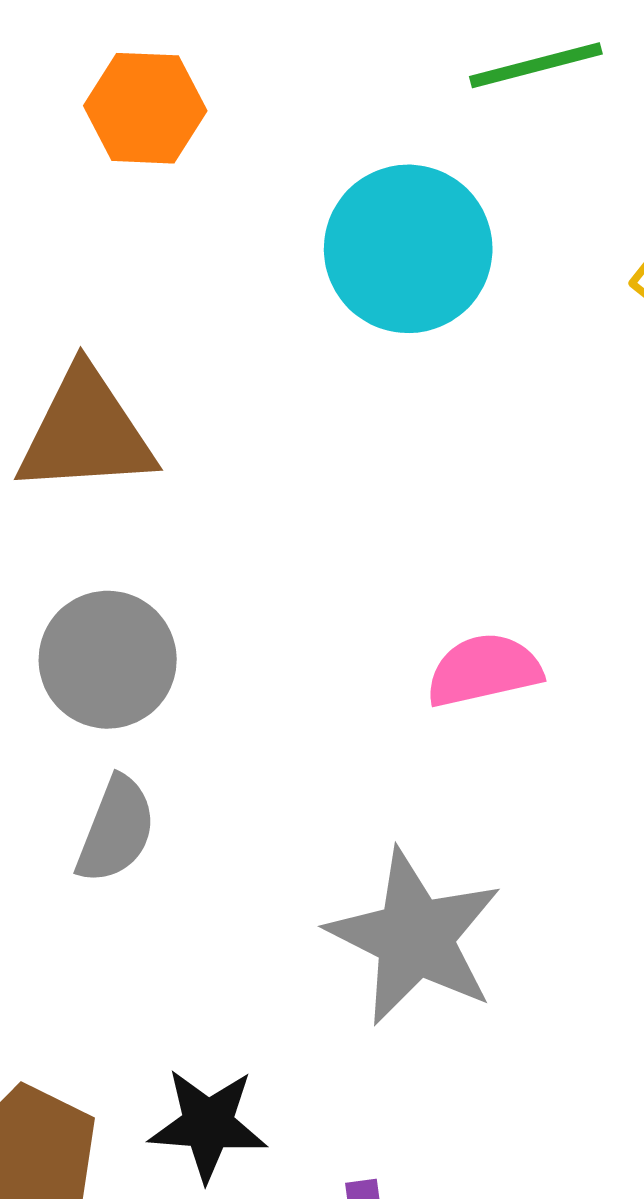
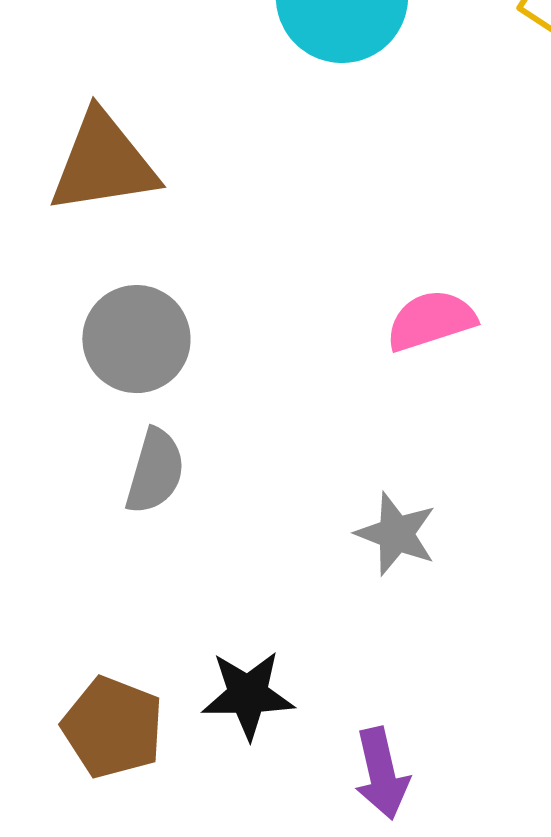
gray star: (415, 937) -> (396, 534), size x0.6

